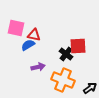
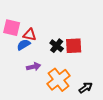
black cross: (66, 54) -> (57, 46), moved
orange cross: (63, 80) -> (59, 80), turned 30

